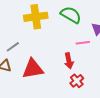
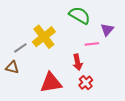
yellow cross: (36, 17) -> (44, 37), moved, turned -30
red triangle: (33, 69) -> (51, 83), moved

